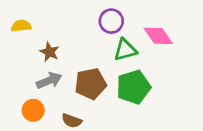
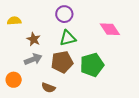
purple circle: (111, 21) -> (64, 14), moved
green triangle: (125, 50) -> (68, 38), moved
orange circle: (33, 110) -> (14, 80), moved

